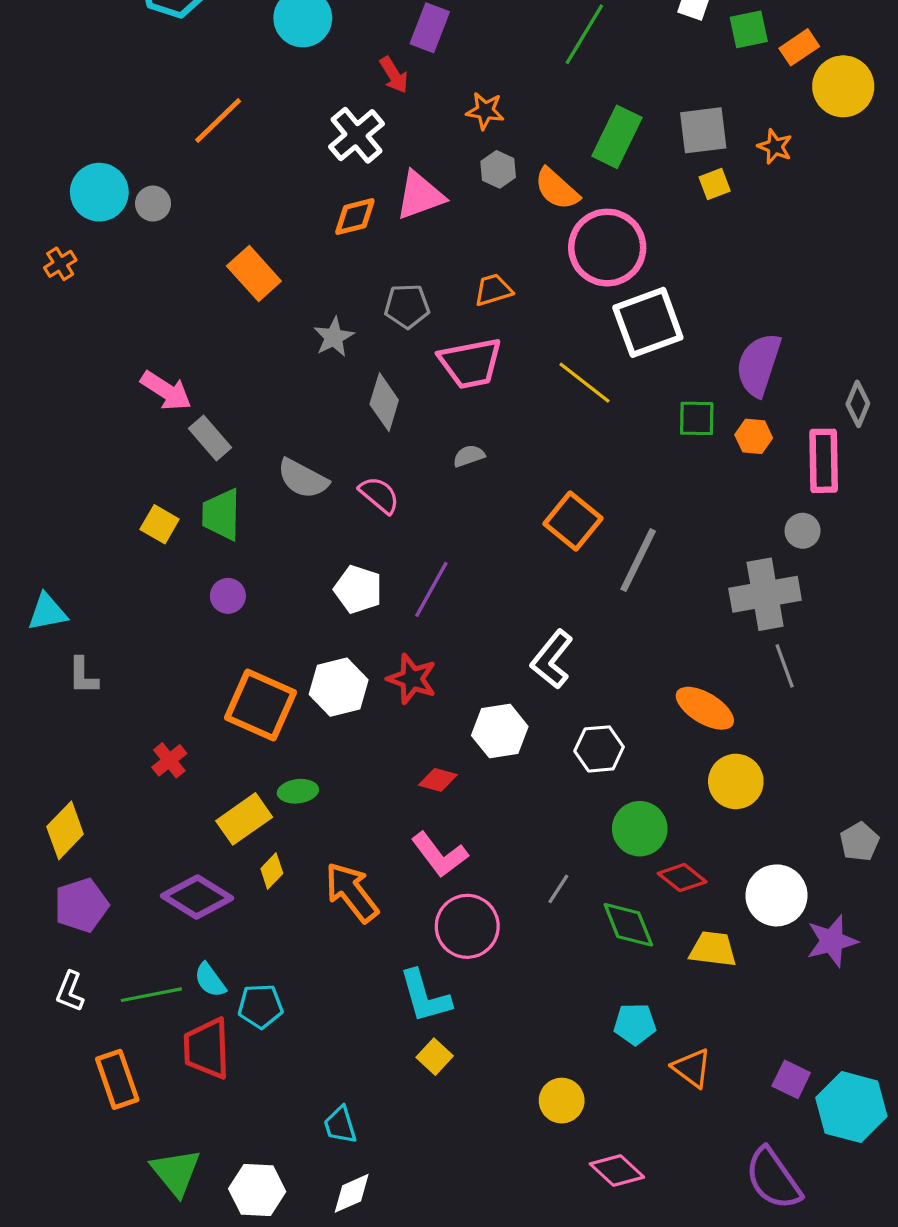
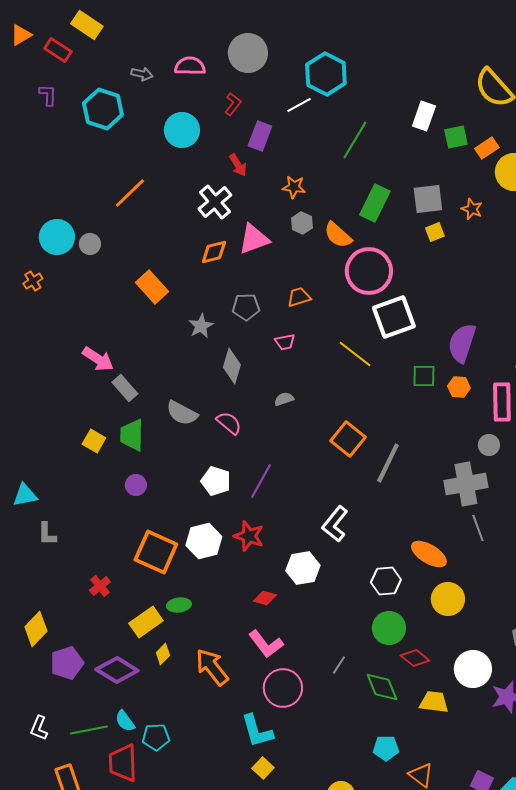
pink trapezoid: (470, 363) -> (285, 342), size x0.5
white hexagon: (599, 749) -> (386, 581), moved
purple pentagon: (81, 905) -> (67, 663), moved

